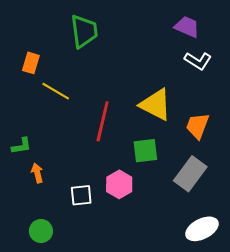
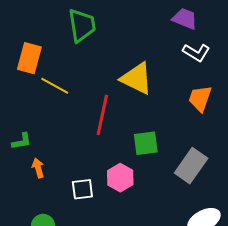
orange rectangle: (31, 63) -> (29, 58), size x1.4
yellow triangle: (156, 105) -> (137, 78), moved
orange trapezoid: (198, 126) -> (200, 98), moved

